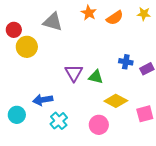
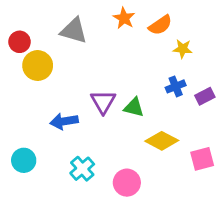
yellow star: (144, 14) -> (183, 49), moved
blue cross: (126, 62) -> (176, 86), turned -32
blue arrow: (43, 100) -> (64, 121), moved
pink circle: (99, 125) -> (127, 183), moved

